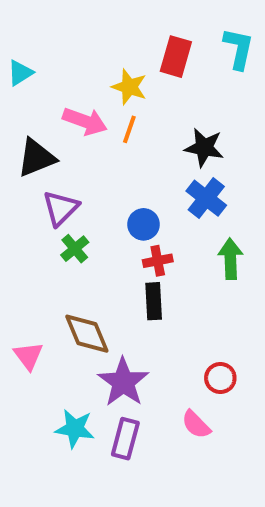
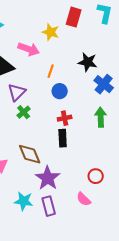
orange line: (129, 129) -> (51, 71), moved
blue cross: (206, 198) -> (104, 84), moved
blue circle: (144, 224) -> (60, 91), moved
purple rectangle: (125, 439) -> (49, 206), turned -30

